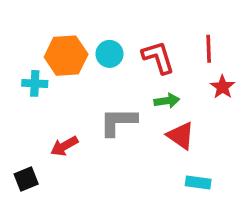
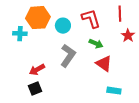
cyan circle: (110, 54) -> (63, 26), moved
green arrow: (167, 101) -> (96, 44), turned 32
gray L-shape: (118, 122) -> (68, 56), turned 125
black square: (26, 179) -> (35, 89), moved

